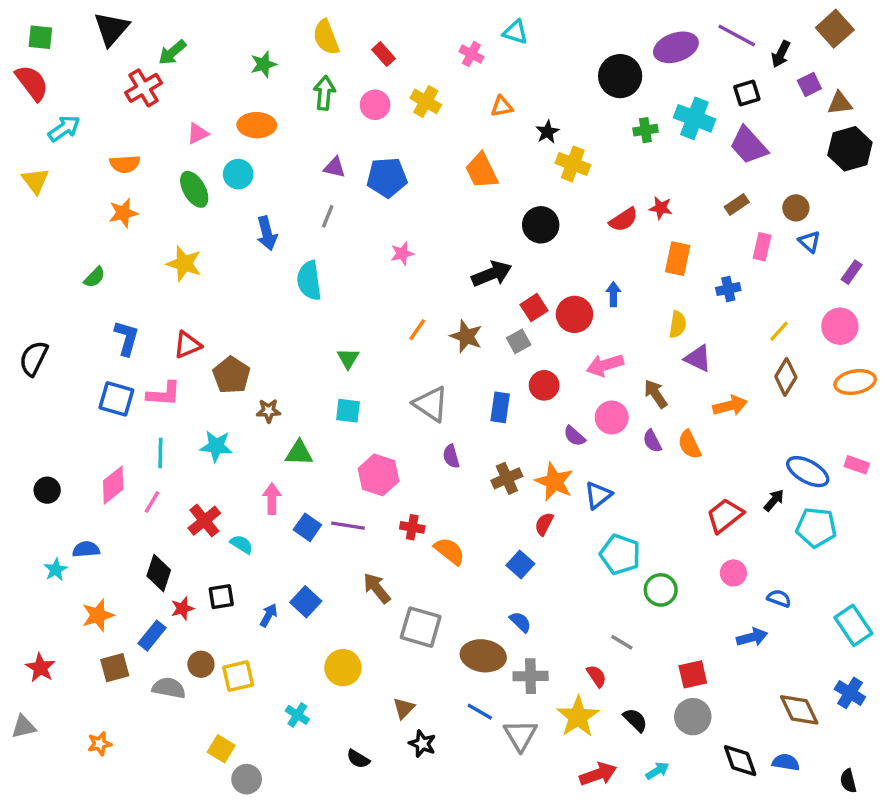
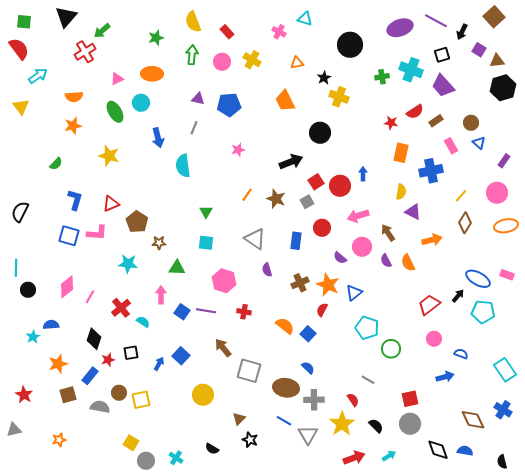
black circle: (620, 76) -> (350, 45), moved
purple square: (809, 85) -> (479, 50), turned -32
red semicircle: (624, 220) -> (415, 112), moved
pink rectangle: (762, 247) -> (451, 146), turned -42
blue cross: (728, 289) -> (431, 171), size x1.6
cyan line: (160, 453) -> (16, 268), moved
orange semicircle: (449, 551) -> (285, 326), moved
cyan cross: (297, 715) -> (176, 458), moved

